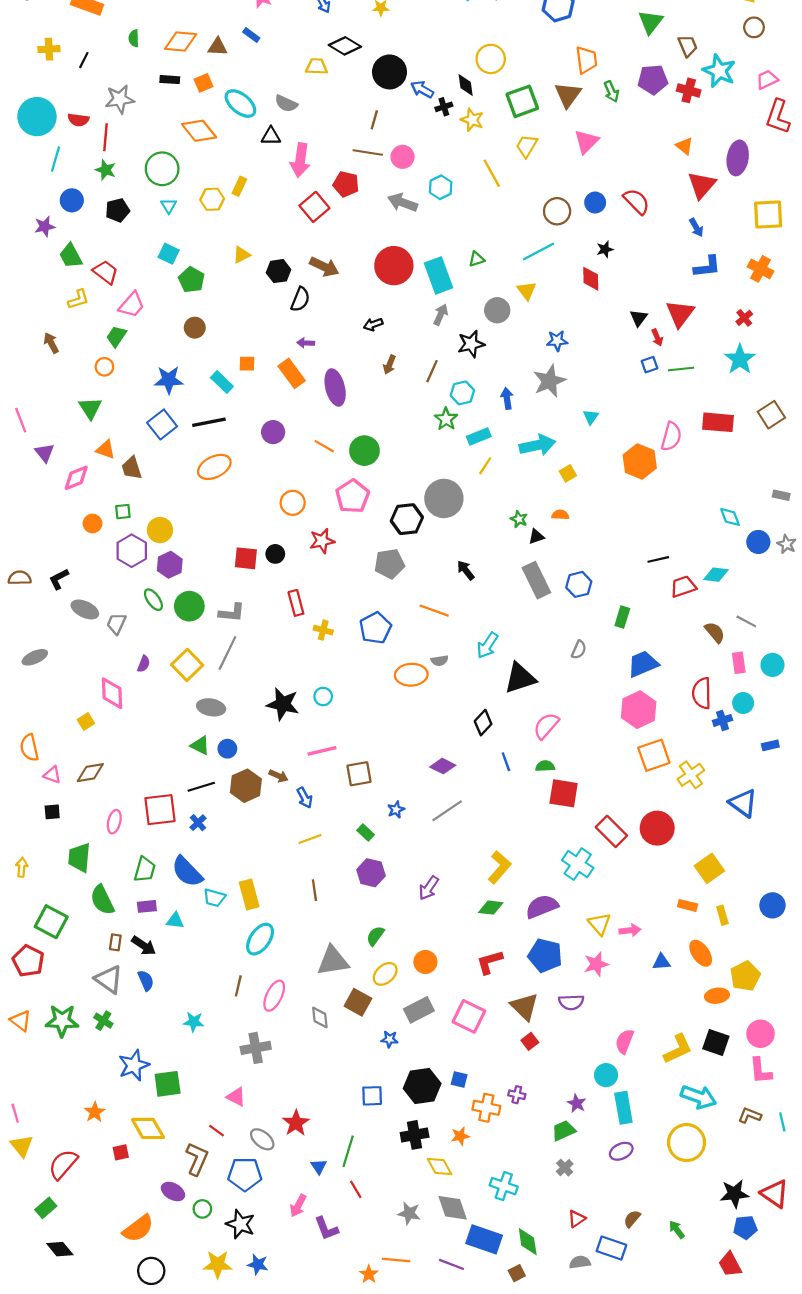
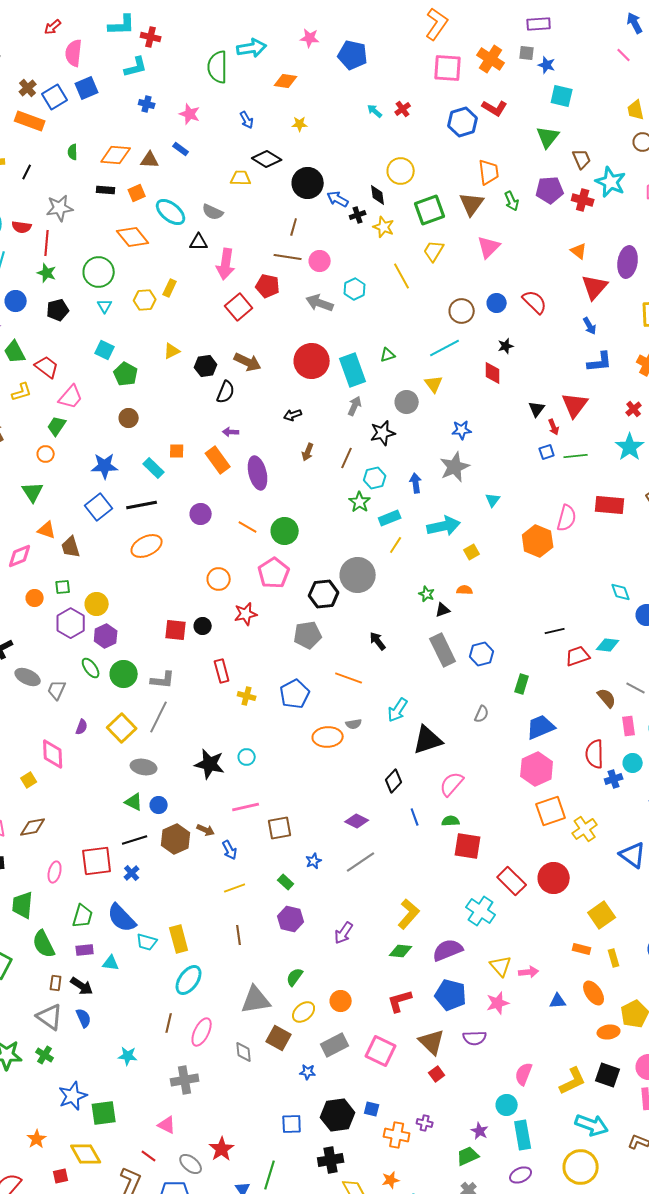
orange star: (460, 1136) -> (391, 1180), moved

